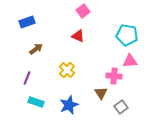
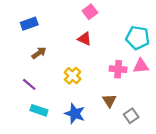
pink cross: (114, 76) -> (118, 69), moved
purple line: (27, 78) -> (29, 84), turned -72
blue star: (69, 105) -> (75, 114), turned -30

